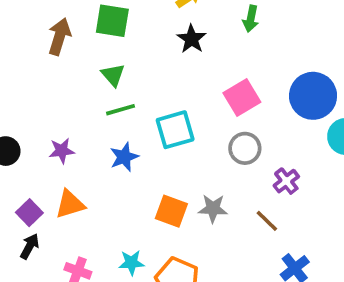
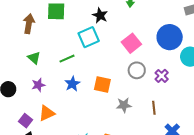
green triangle: (113, 75) -> (34, 58), moved
cyan square: (175, 130) -> (89, 37), moved
purple cross: (286, 181) -> (162, 76), moved
orange square: (171, 211) -> (102, 84), moved
brown line: (267, 221) -> (154, 108), turned 48

